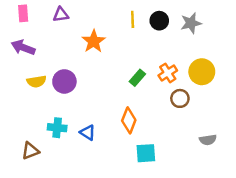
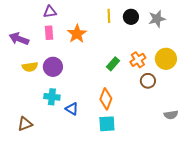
pink rectangle: (23, 13) -> (49, 33), moved
cyan cross: (57, 128) -> (52, 97), moved
cyan square: (146, 153) -> (107, 124), moved

